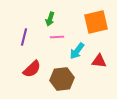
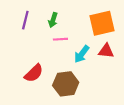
purple line: (24, 37) -> (25, 20), moved
red triangle: (99, 61) -> (106, 51), moved

